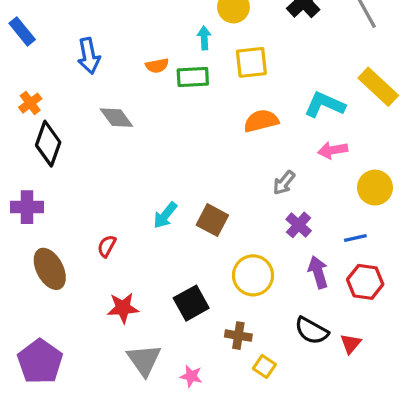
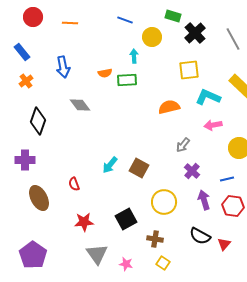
yellow square: (251, 62) -> (189, 70), moved
orange cross: (30, 103) -> (26, 81), moved
red semicircle: (107, 246) -> (74, 184), turned -48
yellow square: (264, 366) -> (163, 263), moved

